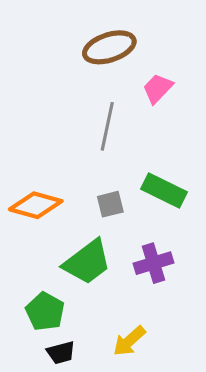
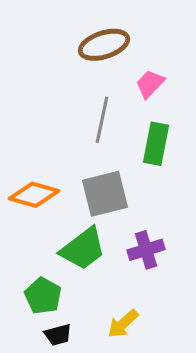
green rectangle: (164, 191) -> (156, 144), moved, turned 75
gray square: (110, 204) -> (105, 194), size x1.8

